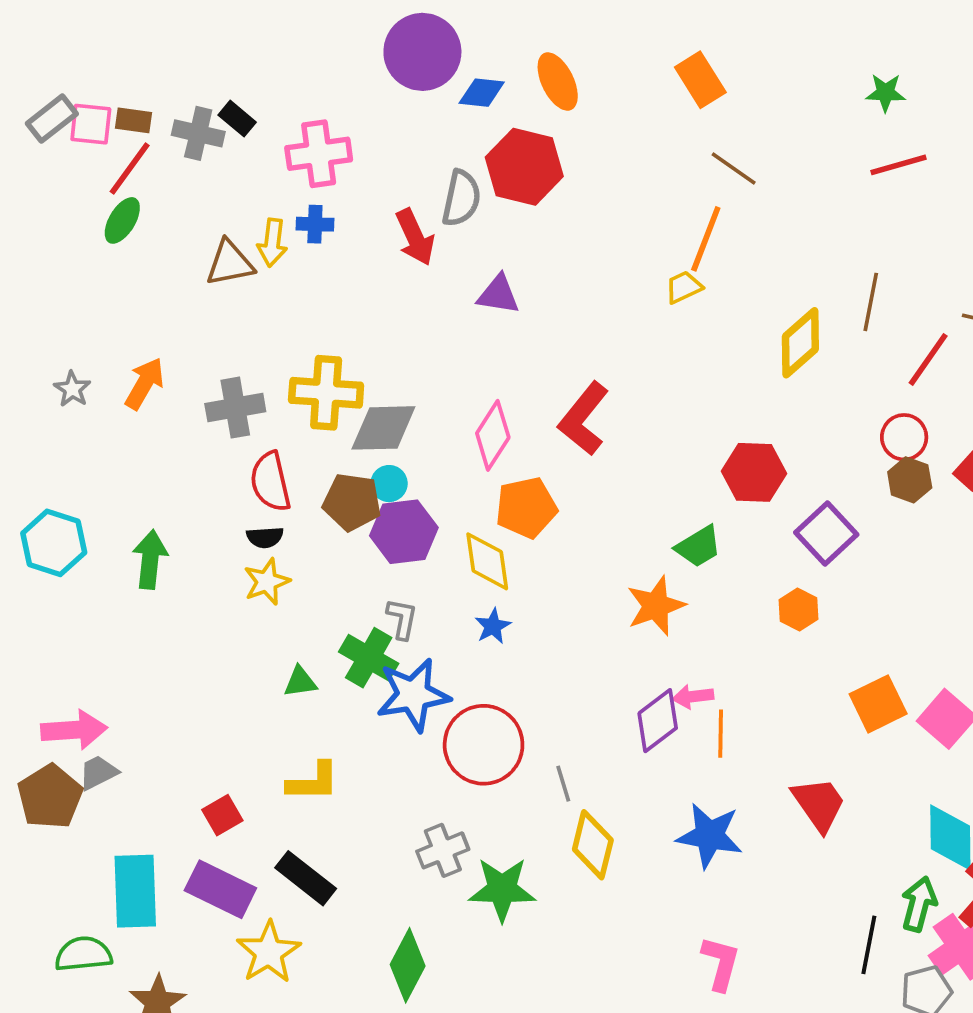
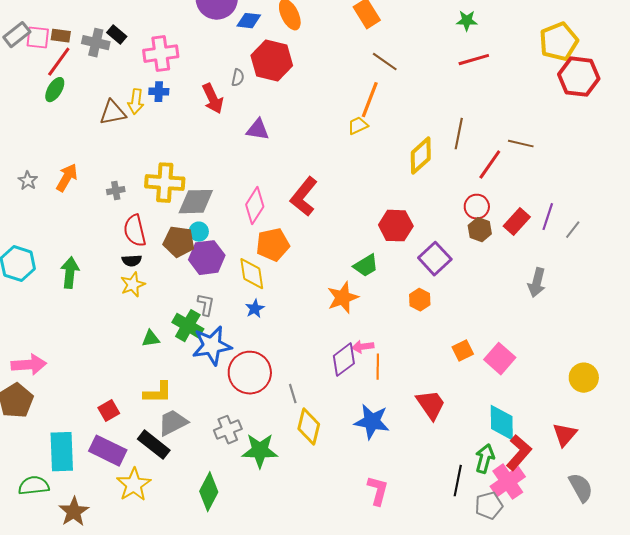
gray semicircle: (461, 198) -> (238, 78), size x0.6
gray cross: (235, 408) -> (116, 191), size x0.6
orange square: (878, 704) -> (463, 351), size x0.7
gray trapezoid: (98, 773) -> (173, 423), moved, size x1.4

